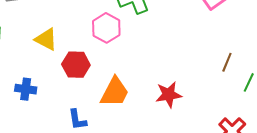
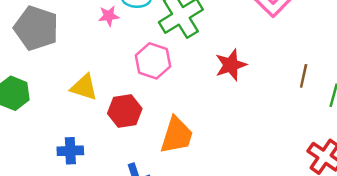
red star: (169, 95) -> (231, 65), moved

